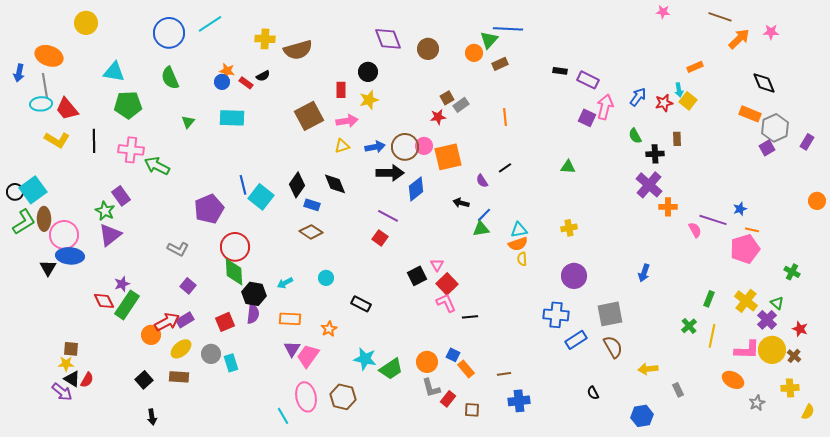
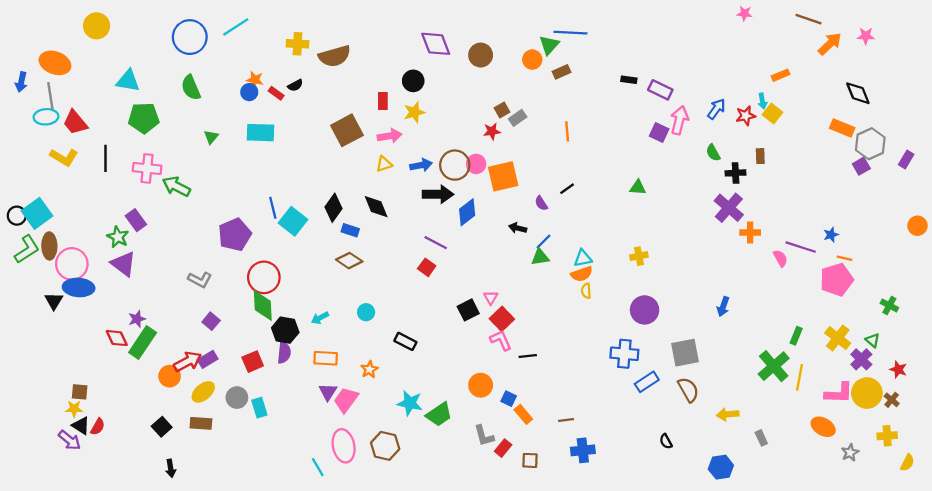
purple triangle: (110, 235) -> (123, 264), turned -45
green cross: (689, 326) -> (774, 366), size x1.8
orange circle: (427, 362) -> (481, 385), moved

